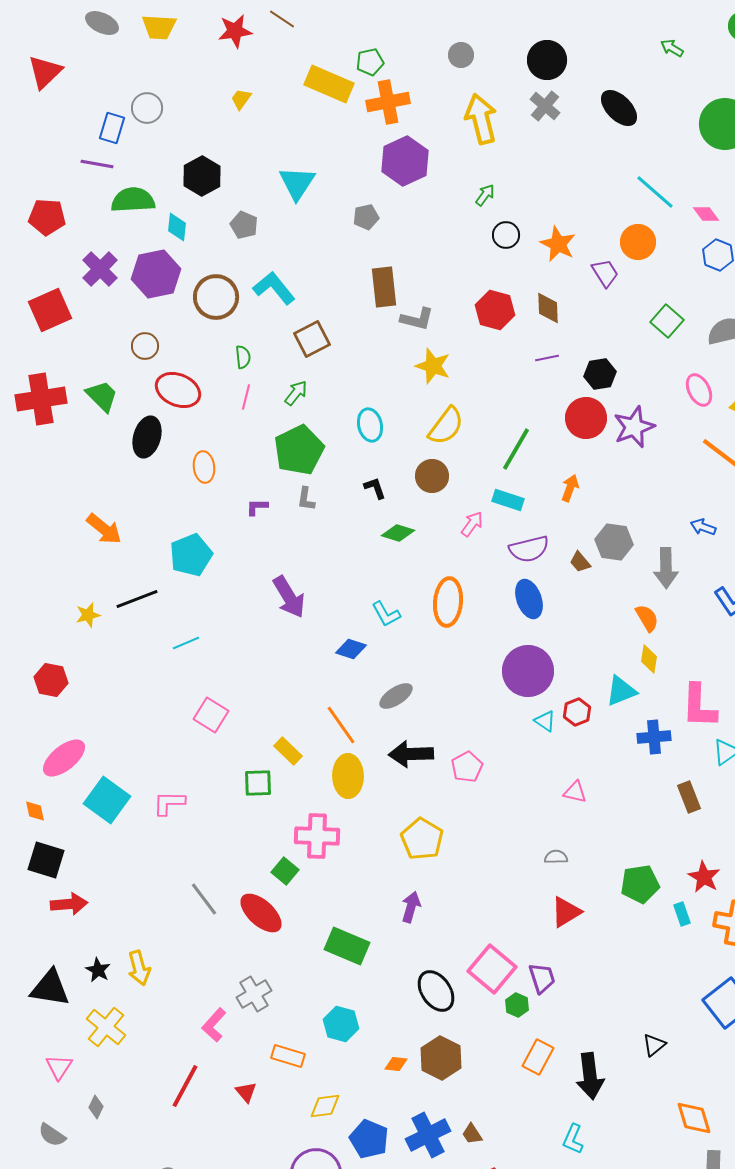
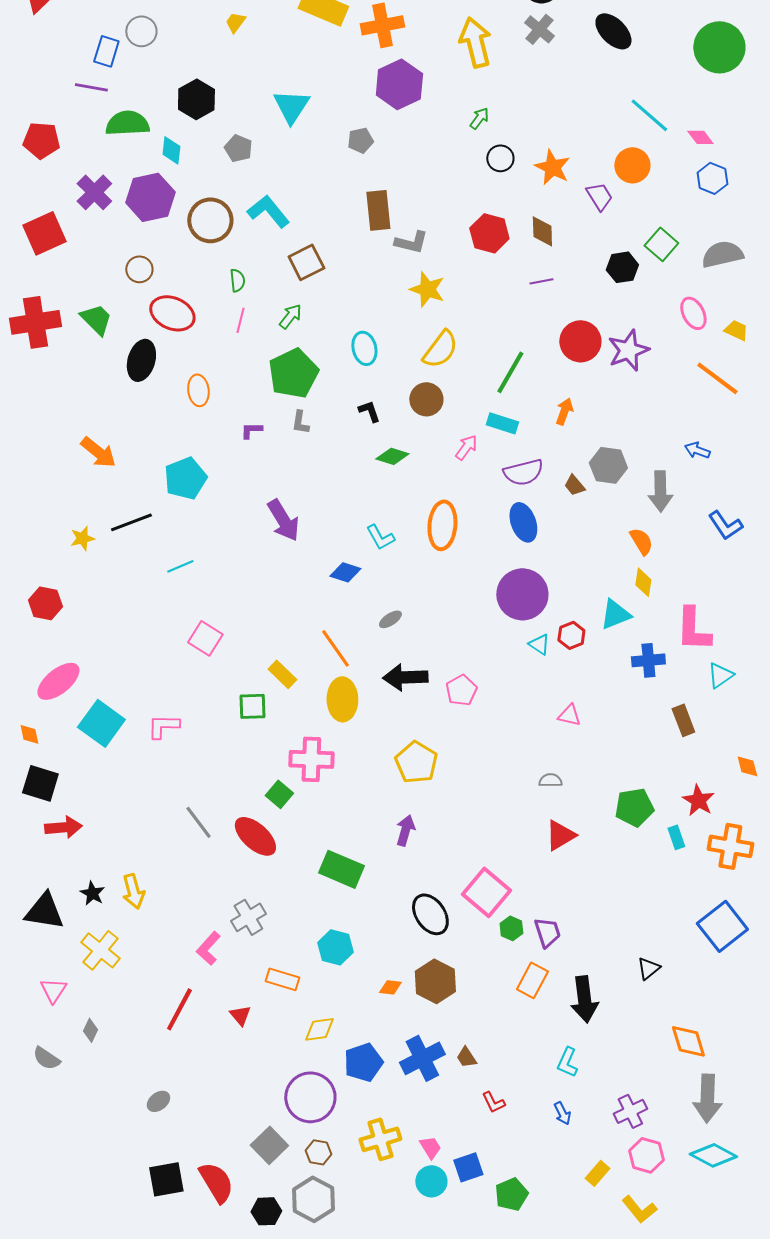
black hexagon: (600, 374) -> (622, 267), moved
gray ellipse: (396, 696) -> (390, 619), size x0.7
purple trapezoid: (542, 978) -> (547, 932), moved
blue pentagon: (369, 1139) -> (363, 1062), turned 30

